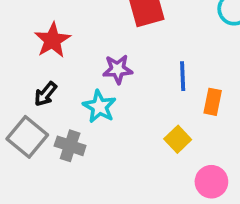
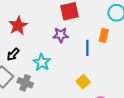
purple star: (118, 69) -> (61, 35), moved
orange rectangle: (213, 102) -> (104, 35), moved

